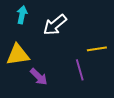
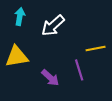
purple arrow: (39, 77) -> (50, 78), moved

